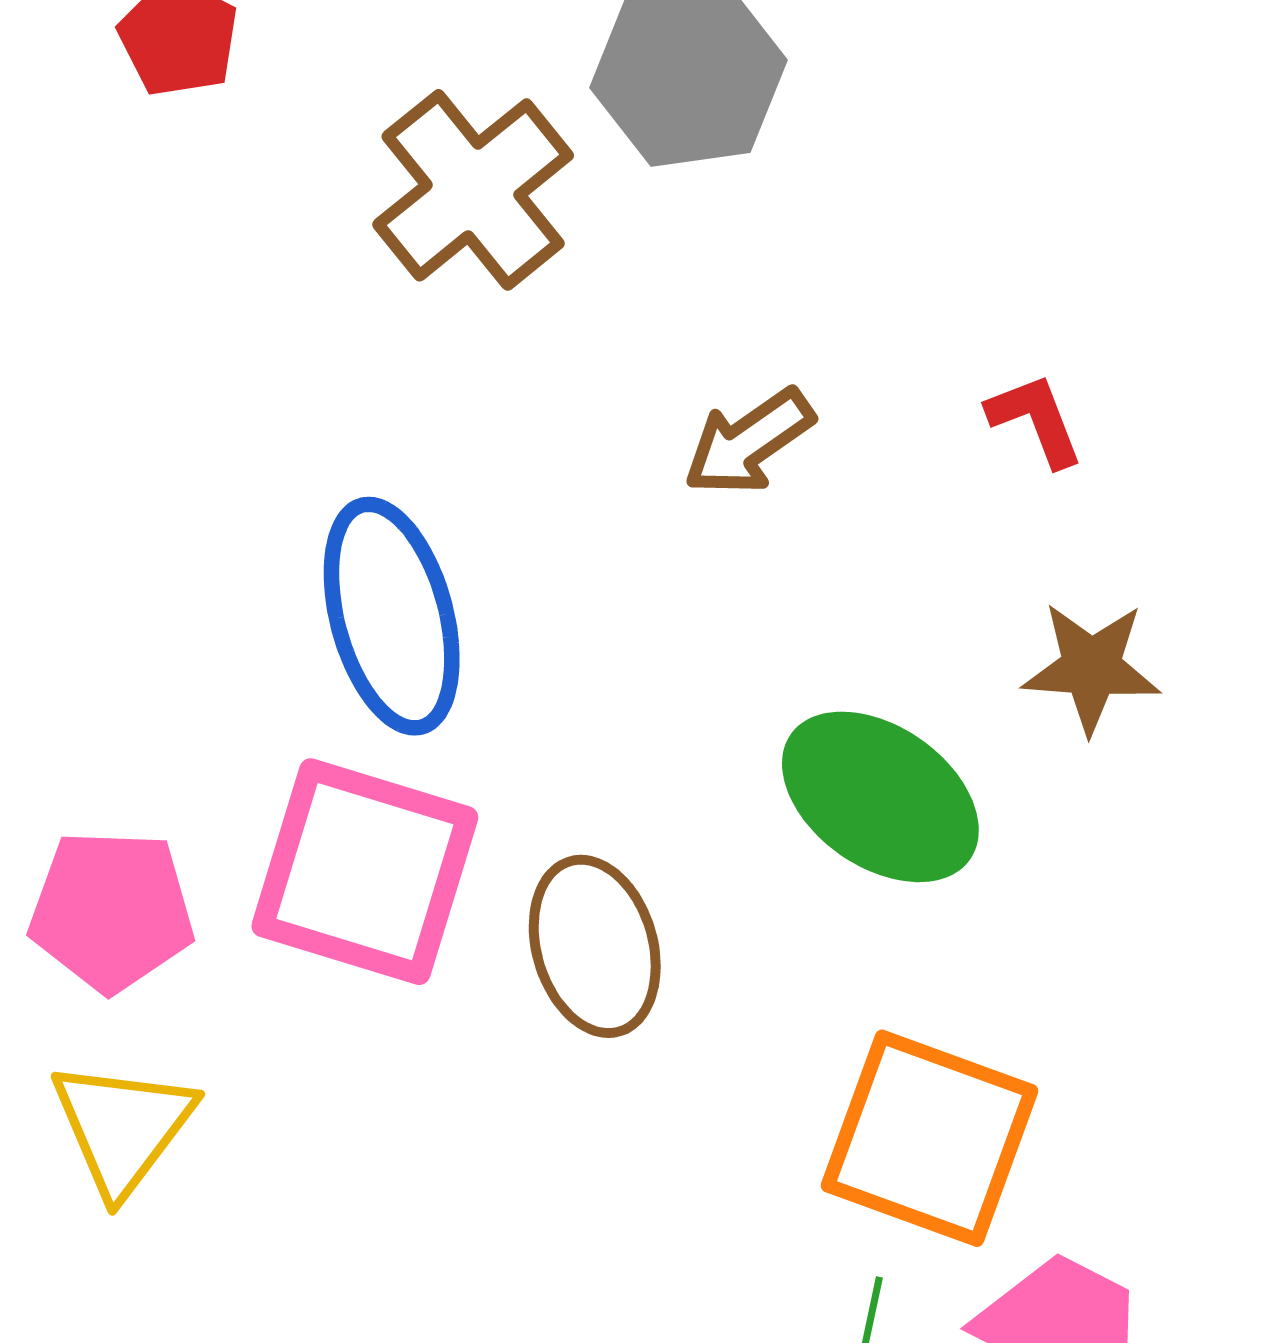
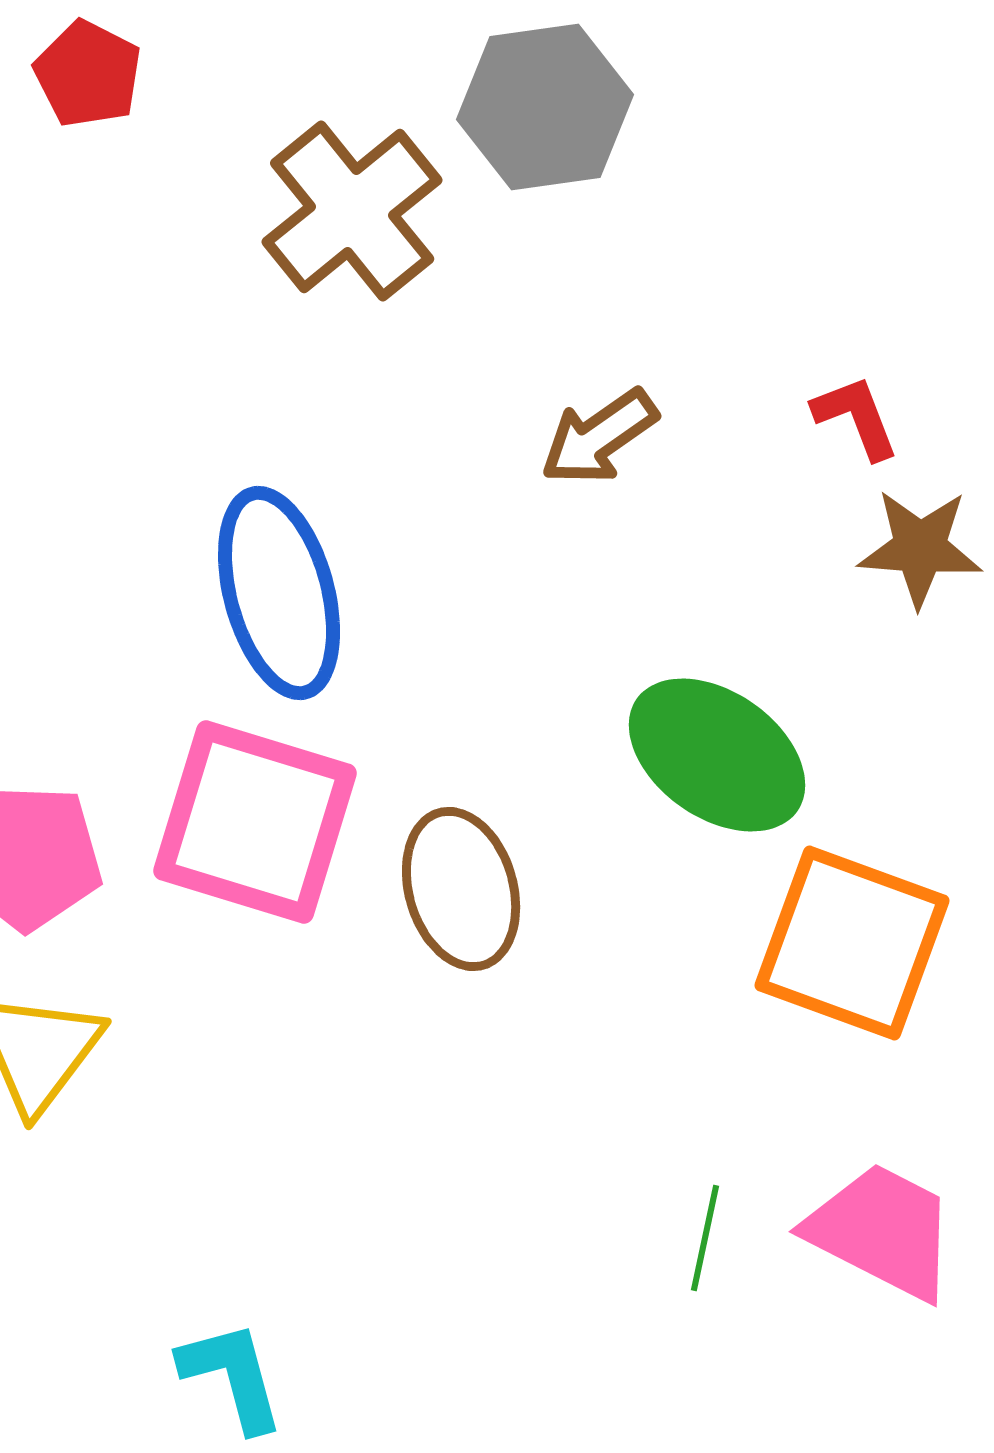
brown star: (1091, 667) -> (920, 548), moved
orange square: (929, 1138) -> (852, 943), moved

